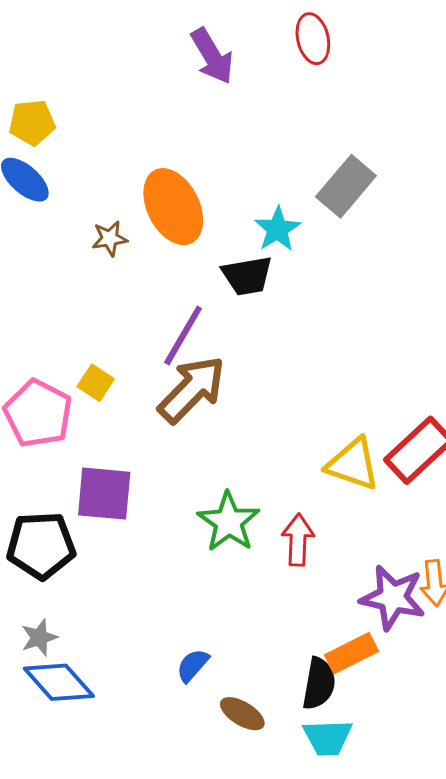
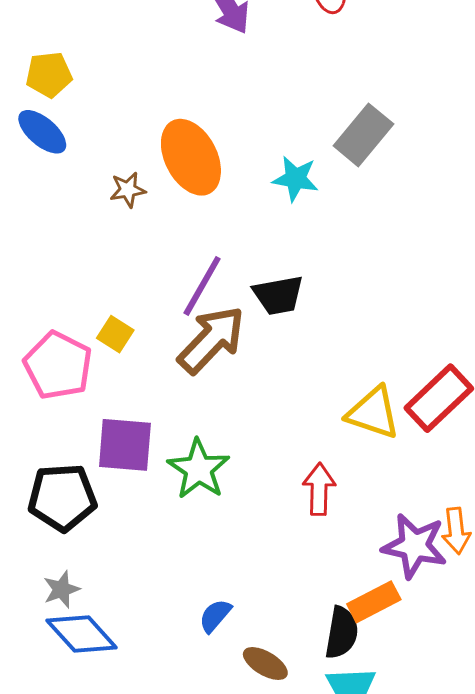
cyan star: (278, 229) -> (295, 179), turned -30
black trapezoid: (247, 276) -> (278, 295), moved
green star: (229, 522) -> (199, 469), moved

